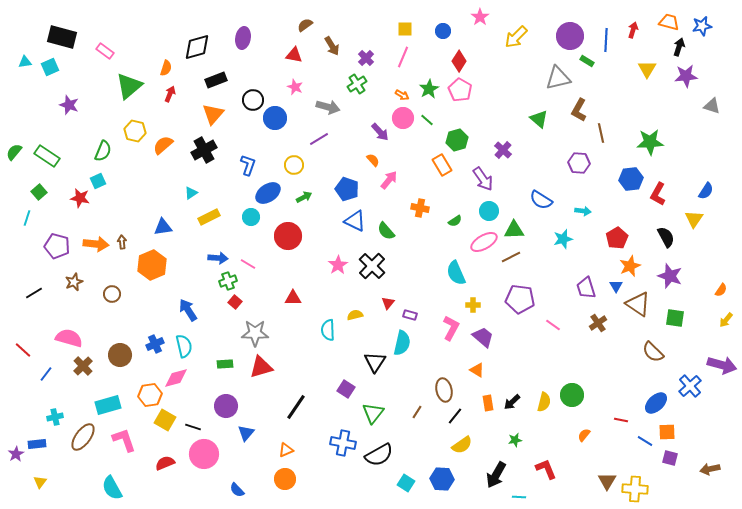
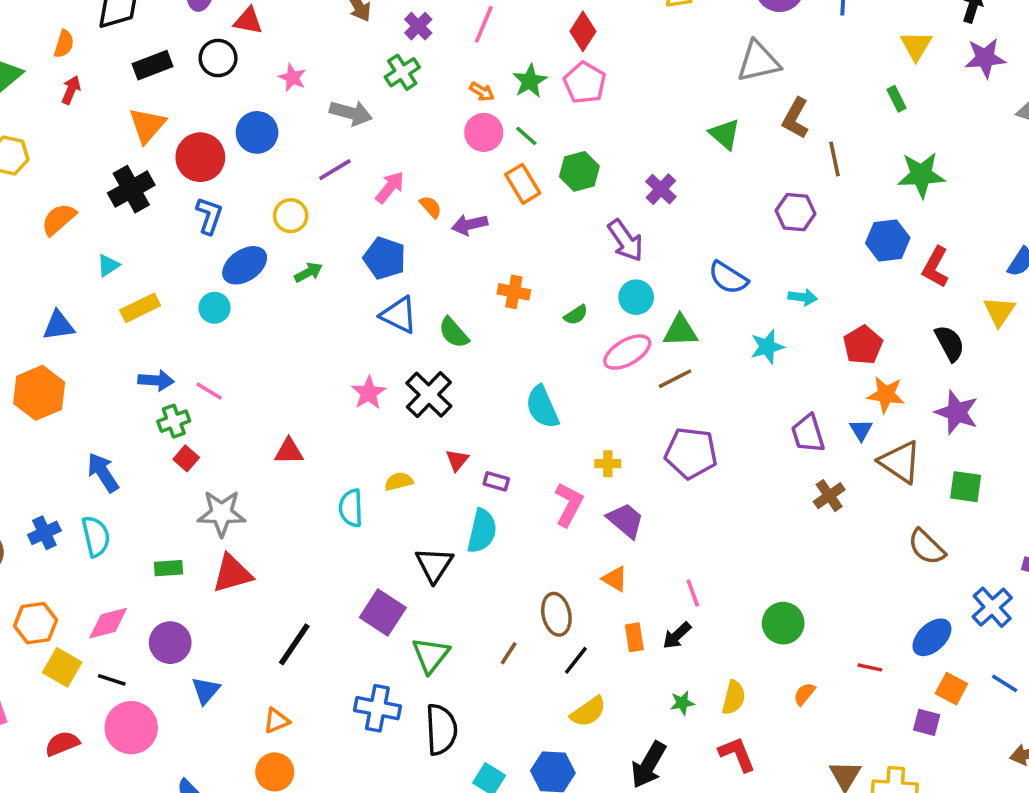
red triangle: (294, 55) -> (248, 21), moved
green rectangle: (587, 61) -> (897, 99), moved, turned 32
black circle: (253, 100) -> (218, 58), moved
purple arrow: (380, 132) -> (470, 225), moved, turned 120
orange semicircle: (163, 145) -> (59, 219), moved
orange rectangle: (442, 165) -> (523, 184), moved
pink arrow: (389, 180) -> (390, 187), moved
red circle: (288, 236) -> (200, 157), moved
orange star: (630, 266) -> (886, 395), turned 30
cyan semicircle: (456, 273) -> (542, 407), moved
pink line: (553, 325) -> (693, 593), moved, turned 35
pink diamond: (176, 378) -> (108, 623), moved
purple square: (346, 389) -> (383, 612), size x1.4
yellow semicircle: (544, 402) -> (734, 698), moved
orange square: (667, 432) -> (951, 689), turned 30
blue line: (645, 441) -> (1005, 683), moved
black semicircle: (379, 455) -> (441, 729), turned -64
purple square: (670, 458) -> (927, 722), moved

